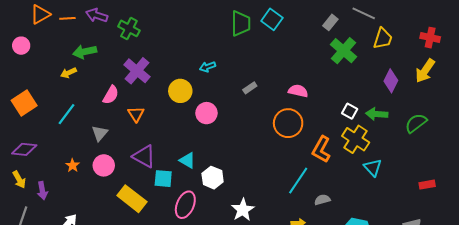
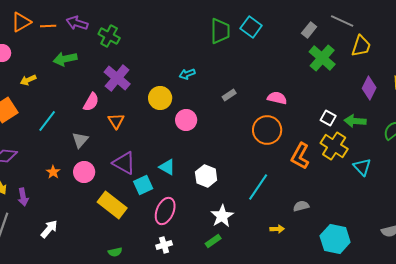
yellow arrow: (68, 73) -> (28, 80), moved
cyan triangle: (373, 167) -> (362, 167), moved
white hexagon: (213, 178) -> (206, 176), moved
cyan square: (163, 179) -> (143, 185), turned -30
cyan line: (298, 181) -> (258, 187), moved

